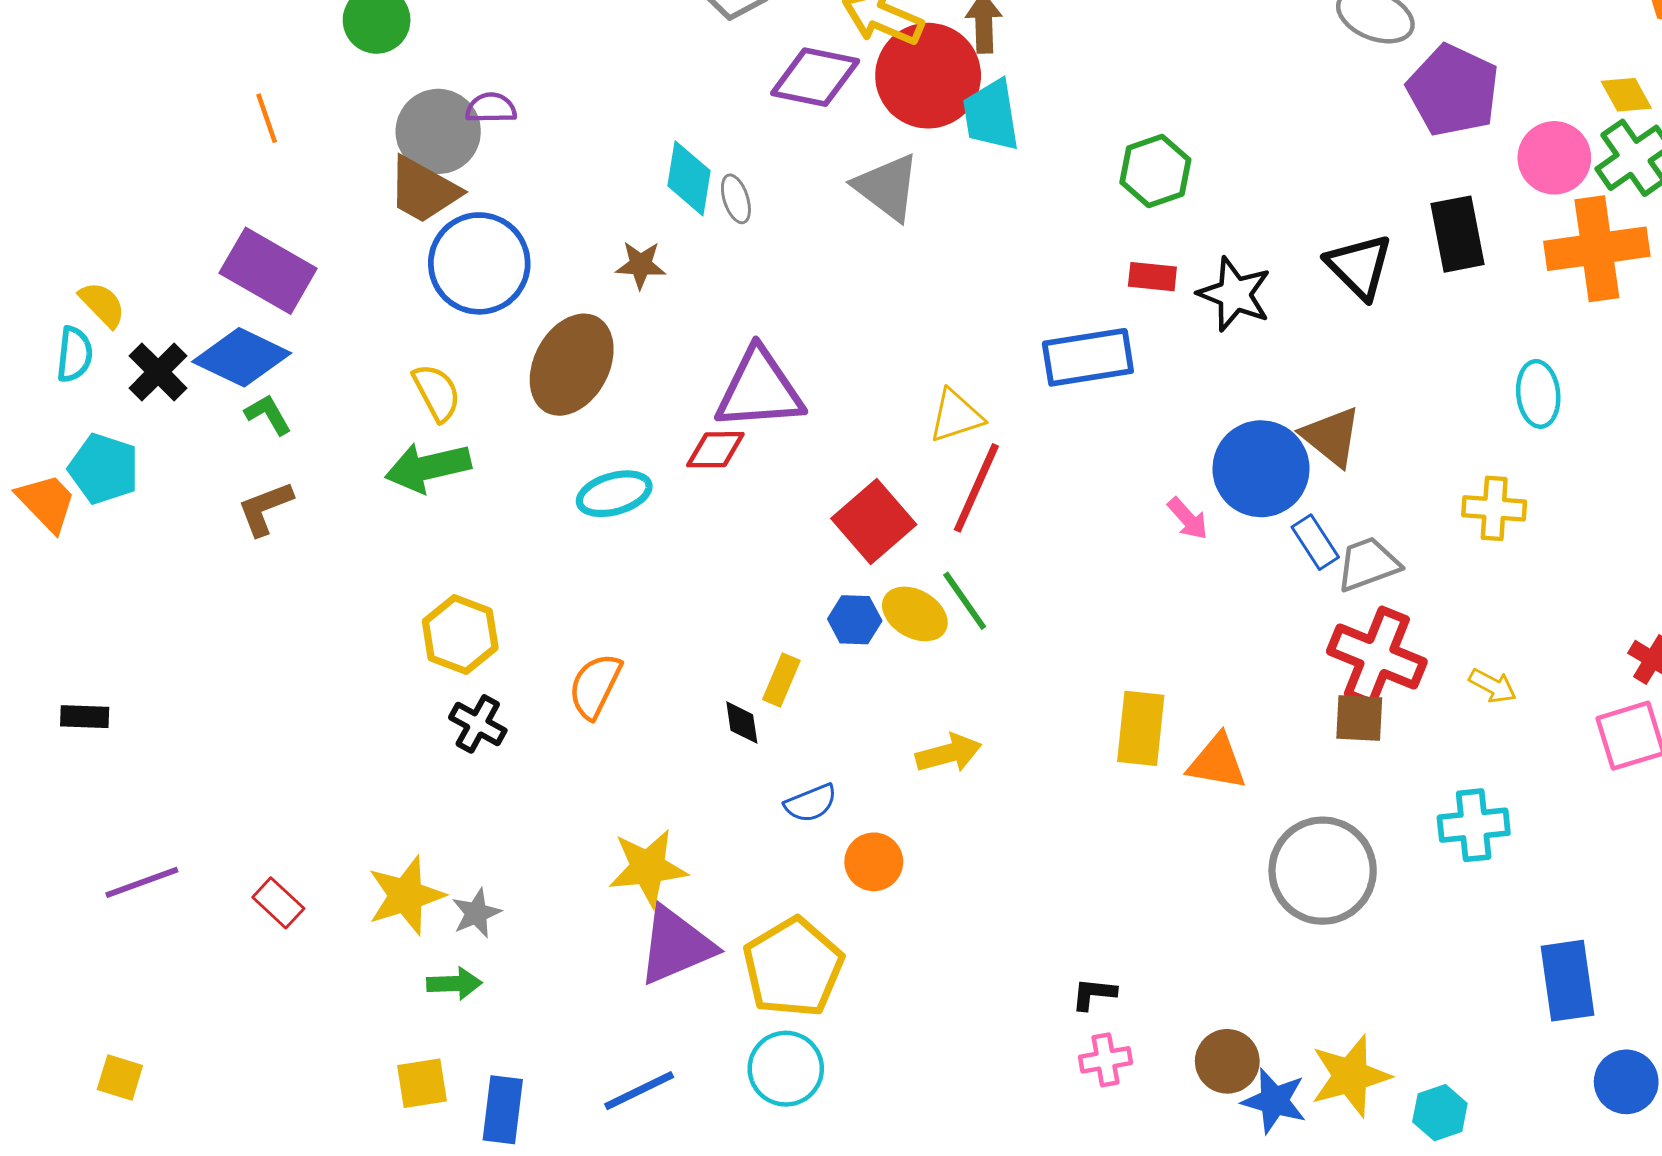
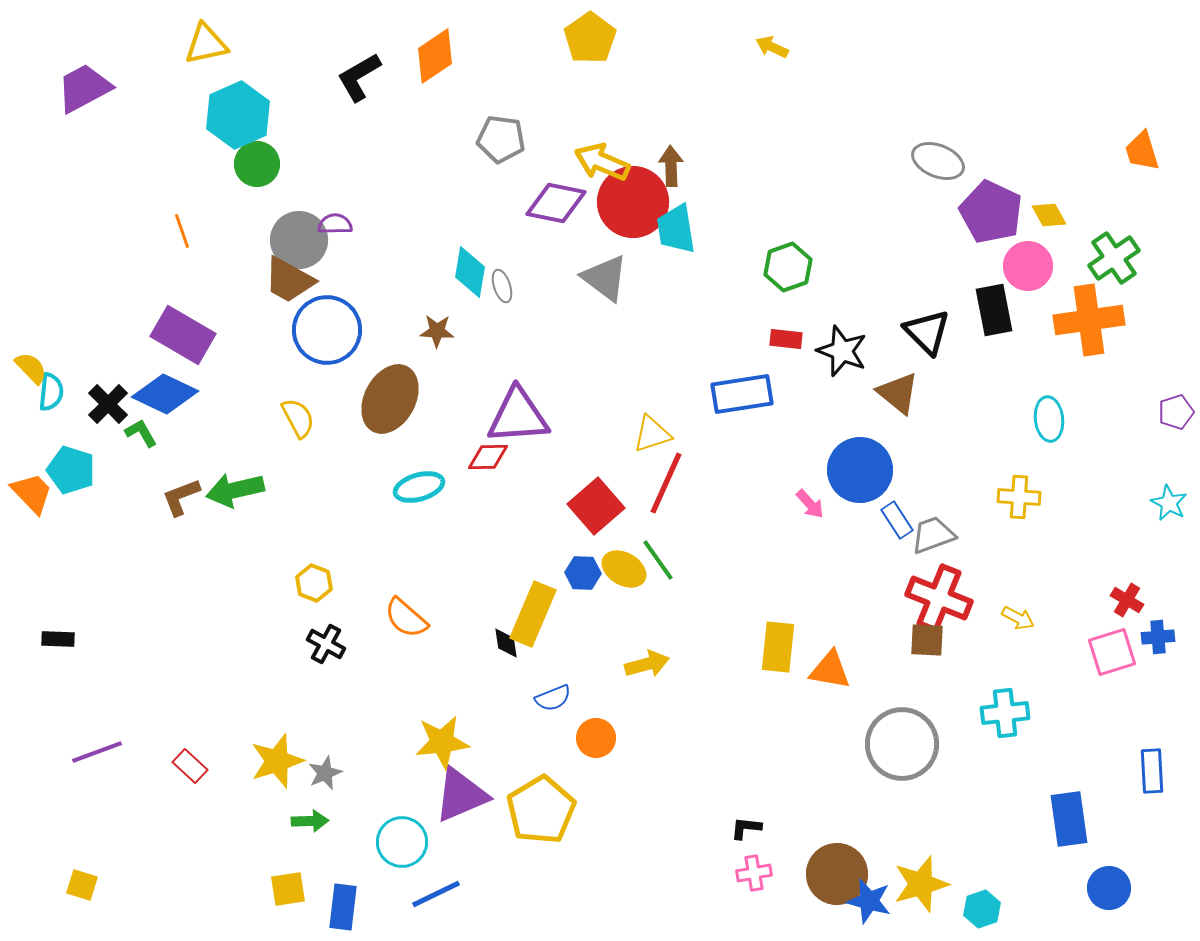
yellow diamond: (1626, 95) -> (1049, 215), moved
pink circle: (1554, 158) -> (1028, 266), moved
yellow semicircle: (102, 304) -> (31, 368), moved
green L-shape: (268, 414) -> (141, 433), moved
brown triangle: (1331, 436) -> (898, 393), moved
green arrow: (428, 467) -> (235, 490), moved
yellow hexagon: (460, 634) -> (314, 583), size x0.7
yellow rectangle: (781, 680) -> (533, 614), size x1.8
orange semicircle: (595, 686) -> (406, 618), turned -75
brown circle: (1227, 1061) -> (837, 874), size x1.4
cyan circle: (786, 1069) -> (402, 842), moved

